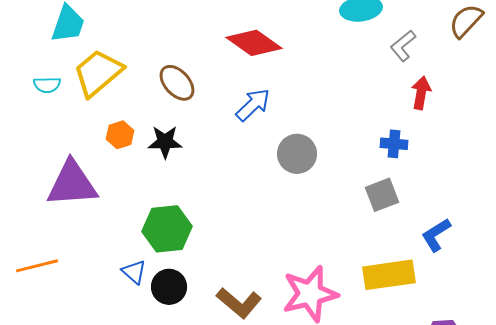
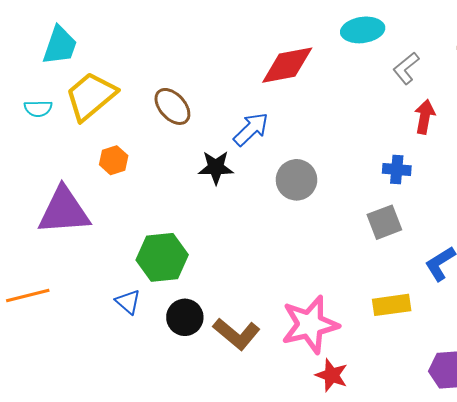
red diamond: (254, 43) -> (287, 65), moved, turned -46
black star: (165, 142) -> (216, 167), moved
yellow rectangle: (389, 275) -> (392, 305), size x0.7
black circle: (169, 287) -> (185, 317), moved

